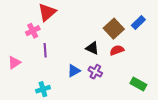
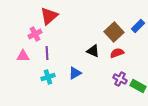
pink triangle: (14, 62) -> (23, 56), moved, turned 32
purple cross: (95, 72) -> (120, 79), moved
cyan cross: (43, 89) -> (48, 77), moved

